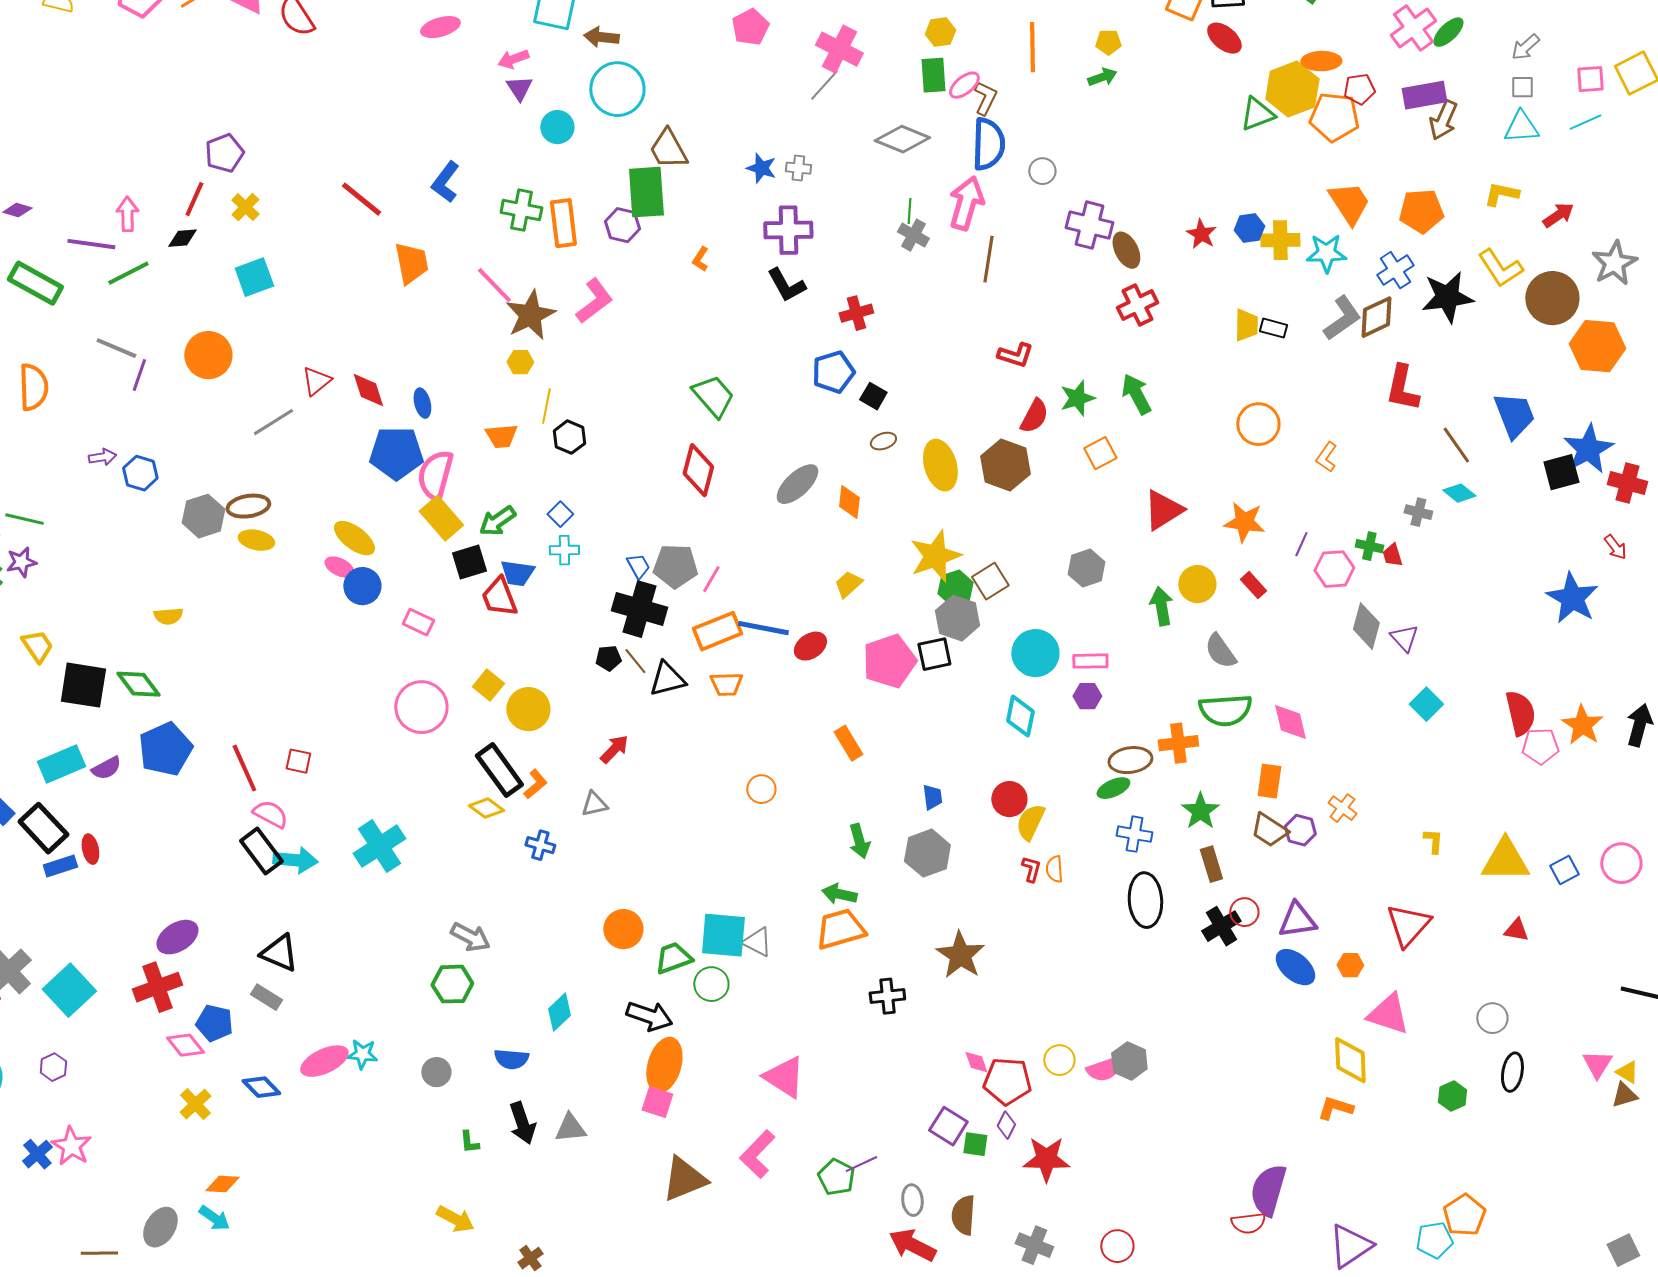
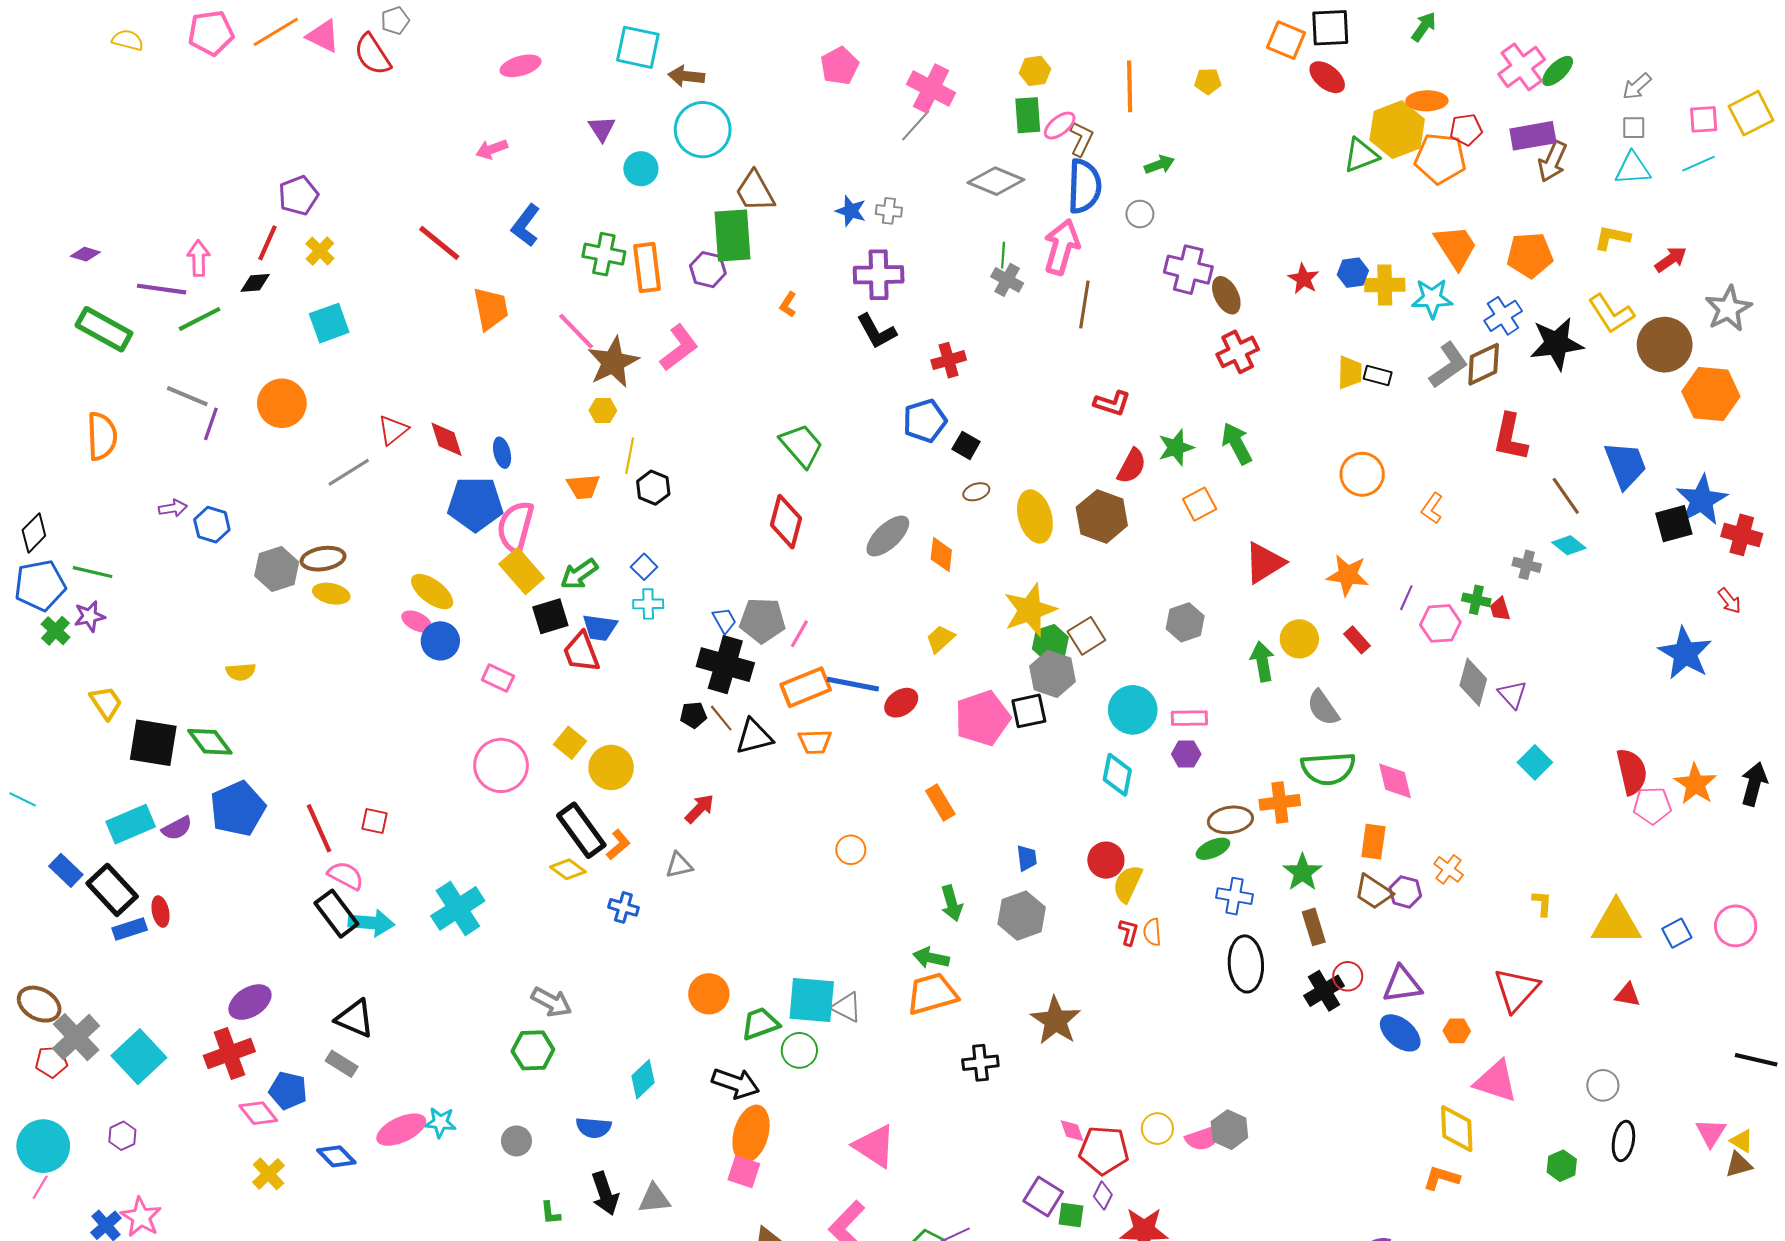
pink arrow: (513, 59) -> (492, 149), moved
green arrow: (1102, 77) -> (1159, 165), moved

